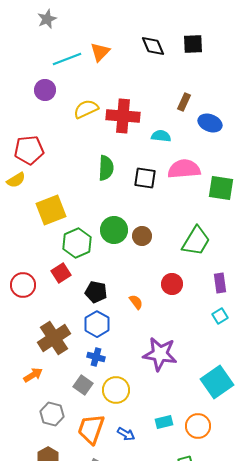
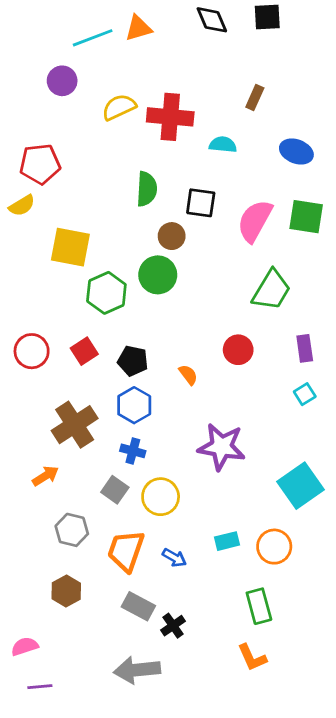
orange triangle: (100, 52) -> (138, 28), turned 30
blue ellipse: (210, 123) -> (296, 151), moved
pink semicircle: (184, 169) -> (255, 221), moved, turned -56
yellow square: (51, 210) -> (70, 247), turned 32
brown circle: (142, 236) -> (172, 236), moved
red square: (61, 273) -> (84, 351), moved

